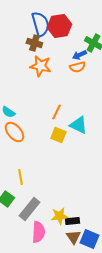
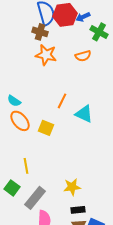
blue arrow: (79, 55) -> (83, 17), moved
yellow square: (58, 135) -> (46, 128), moved
yellow star: (59, 216) -> (72, 187), moved

